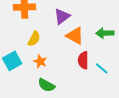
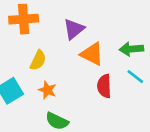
cyan line: (102, 68) -> (135, 77), moved

